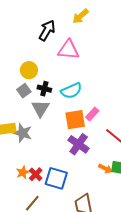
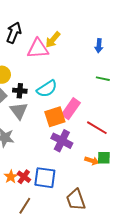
yellow arrow: (80, 16) -> (53, 40), moved
pink rectangle: (92, 114) -> (71, 109), size x1.5

